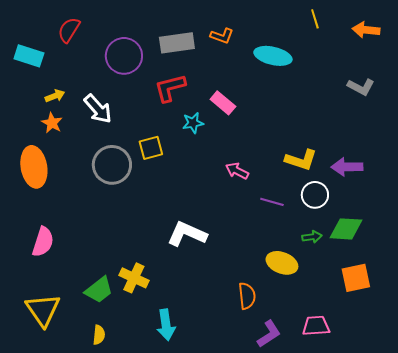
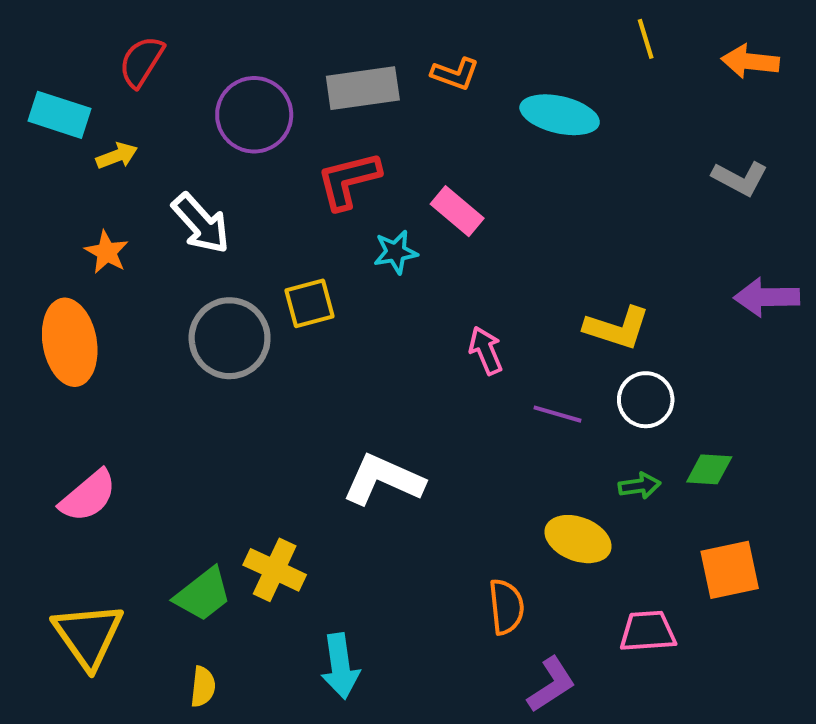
yellow arrow: (55, 96) -> (117, 156), moved
purple arrow: (347, 167) -> (767, 297), moved
pink arrow: (237, 171) -> (486, 351), turned 40
green diamond: (346, 229) -> (709, 469), size x0.7
pink semicircle: (43, 242) -> (88, 496), turned 32
pink trapezoid: (316, 326) -> (648, 631), moved

